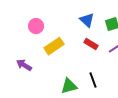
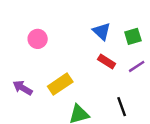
yellow rectangle: (54, 46) -> (60, 84), moved
black line: (93, 80) -> (122, 107), moved

